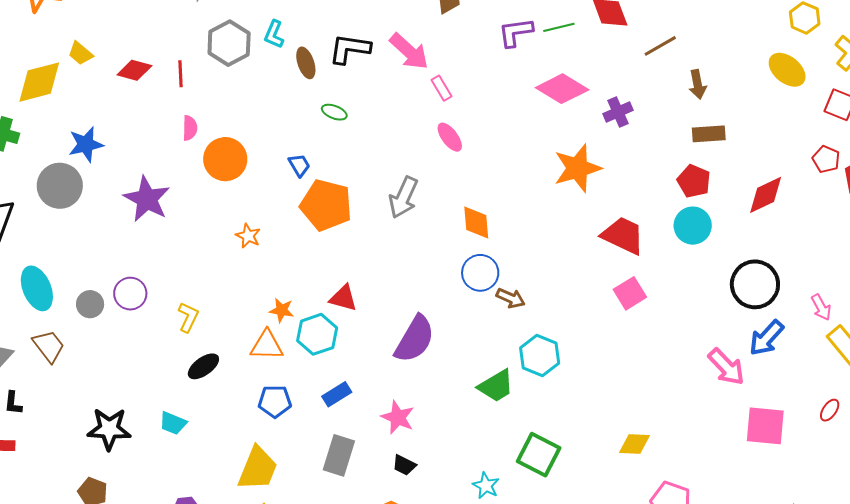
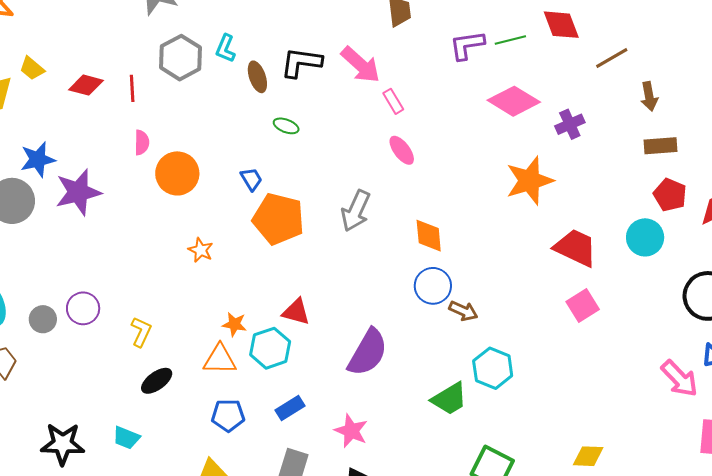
red pentagon: (694, 181) -> (670, 195), moved
purple star: (147, 199) -> (78, 192), moved, turned 30

